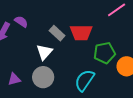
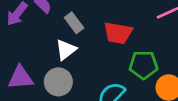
gray rectangle: (57, 33) -> (74, 23), moved
purple triangle: (14, 79) -> (20, 78), size x1.5

